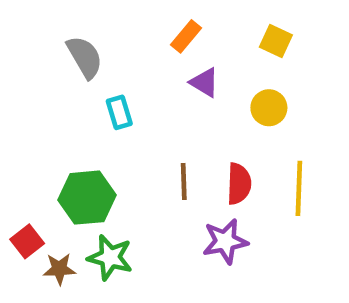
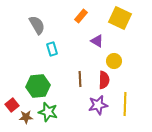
yellow square: (276, 41) -> (120, 18), size x1.6
purple triangle: (204, 82) -> (97, 41), moved
yellow circle: (269, 108) -> (114, 61), moved
yellow line: (299, 188) -> (125, 104), moved

